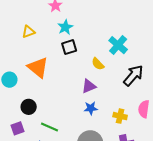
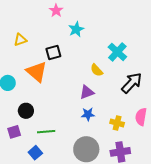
cyan star: (65, 27) -> (76, 29), moved
yellow triangle: (28, 32) -> (20, 40), moved
black square: (69, 47) -> (53, 53), moved
green line: (49, 127) -> (46, 132), turned -30

